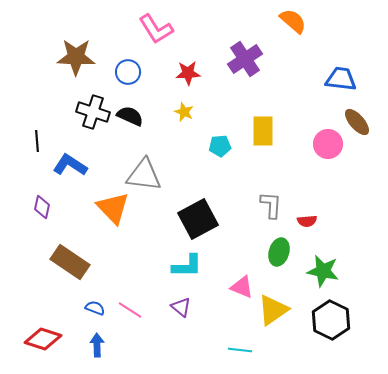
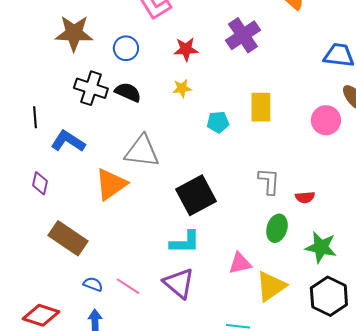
yellow star: (184, 112) -> (182, 88), turned -30
orange triangle: (113, 208) -> (111, 184), turned 39
pink triangle: (242, 287) -> (240, 263), turned -35
purple triangle: (181, 307) -> (179, 283), size x1.6

